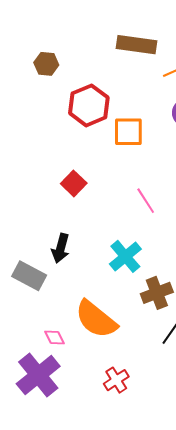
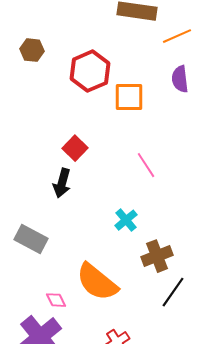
brown hexagon: (46, 64) -> (32, 50), moved
black arrow: (61, 248) -> (62, 183), moved
cyan cross: (125, 256) -> (126, 220), size x0.7

